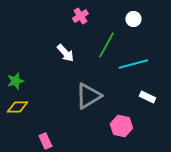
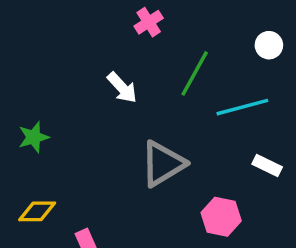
white circle: (133, 19) -> (269, 45), moved
yellow diamond: (17, 107) -> (37, 211), moved

